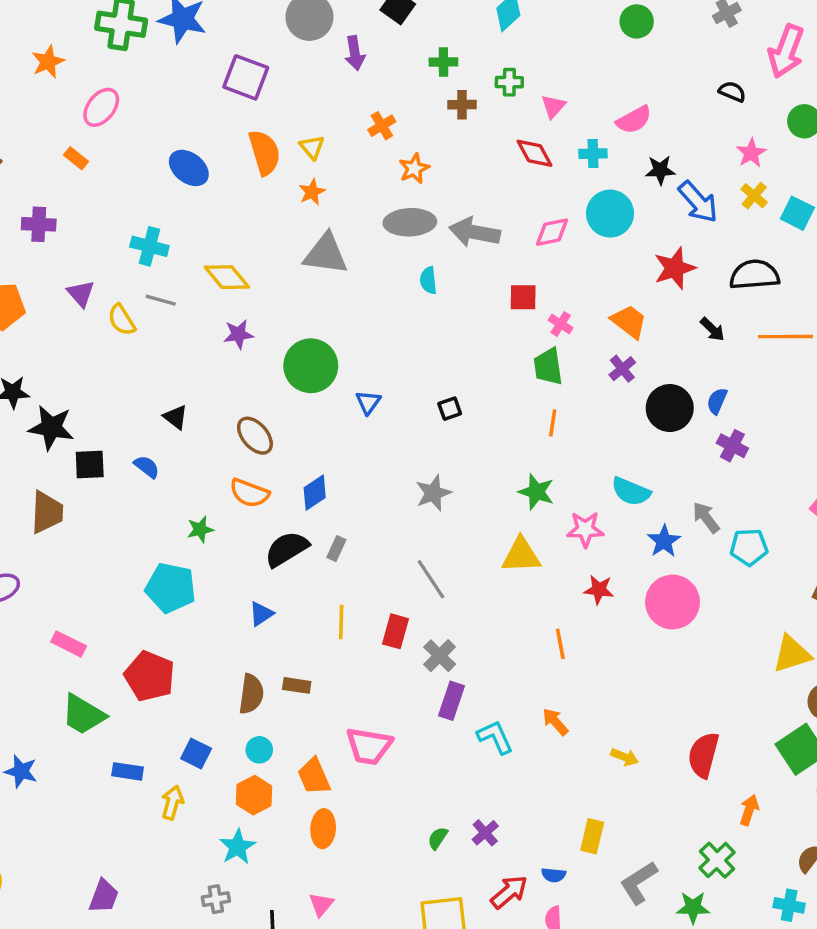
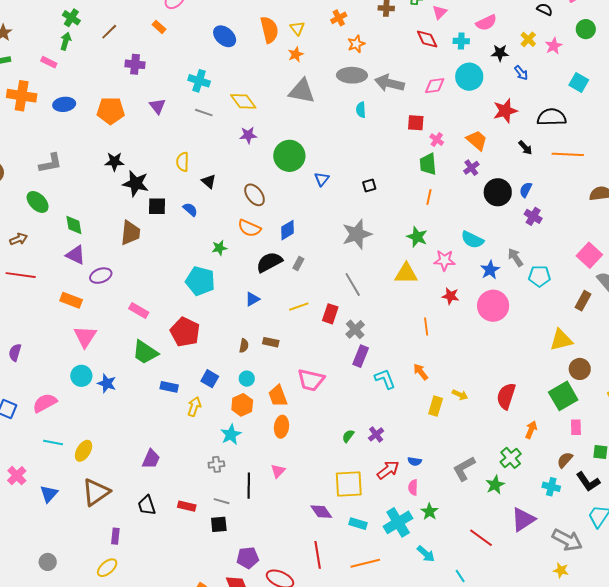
yellow cross: (754, 196) -> (528, 39), moved
blue arrow: (698, 202) -> (521, 73), size x0.6
yellow semicircle: (122, 320) -> (183, 162), moved, turned 30
gray star: (433, 493) -> (357, 234), size x1.4
yellow line: (341, 622) -> (299, 307), turned 66
brown semicircle: (251, 694) -> (244, 346), size x0.6
yellow rectangle: (592, 836) -> (436, 406), moved
green star: (693, 907) -> (495, 485), turned -30

